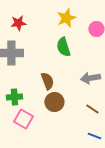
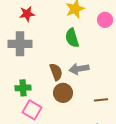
gray arrow: (90, 78) -> (79, 69), moved
brown line: (92, 109) -> (101, 100), turned -40

